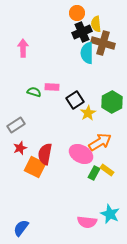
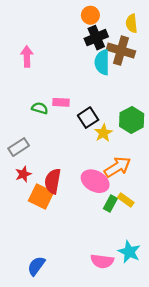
yellow semicircle: (96, 24) -> (132, 23), moved
blue semicircle: (21, 228) -> (36, 266), moved

